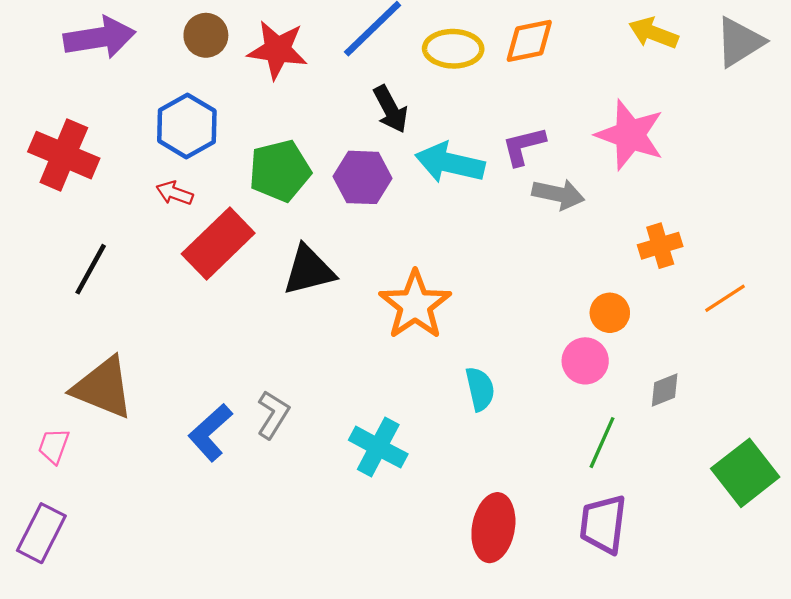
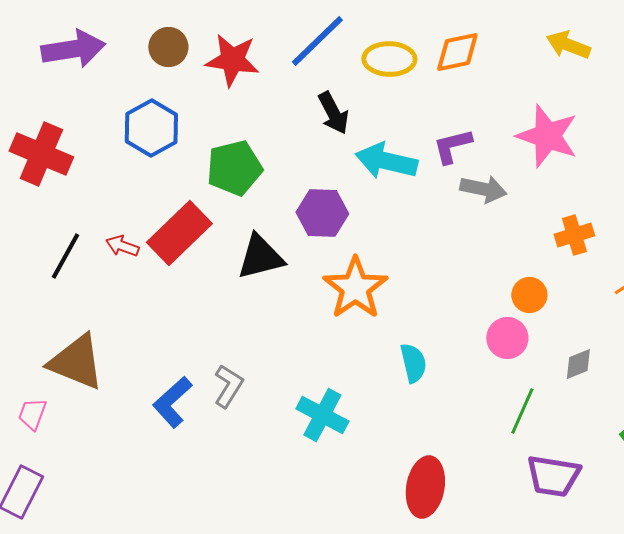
purple hexagon: (363, 177) -> (322, 213), moved
red arrow: (175, 193) -> (122, 246), moved
purple trapezoid: (603, 524) -> (553, 476), moved, turned -88

